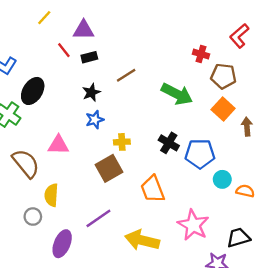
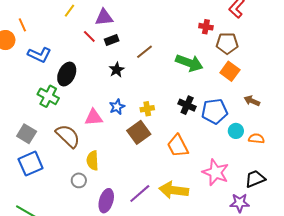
blue star: (95, 120) -> (117, 107), moved
brown arrow: (247, 127) -> (252, 101), moved, turned -56
purple line: (98, 218) -> (140, 193), moved

